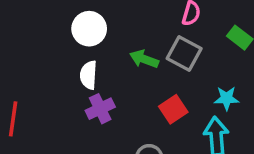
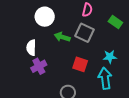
white circle: (89, 29) -> (45, 17), moved
red square: (173, 109) -> (80, 64), turned -35

